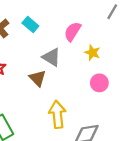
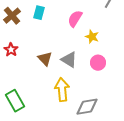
cyan rectangle: (30, 25) -> (39, 13), turned 64
gray triangle: (51, 57) -> (69, 60), moved

